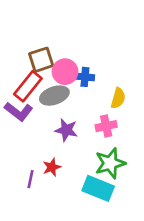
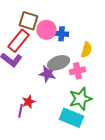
brown square: (41, 60) -> (28, 21), turned 36
gray ellipse: (54, 96) -> (58, 63), moved
red star: (52, 167) -> (28, 102), moved

